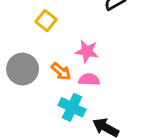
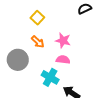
gray circle: (23, 69) -> (18, 60), moved
orange arrow: (61, 71) -> (38, 42), moved

